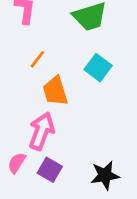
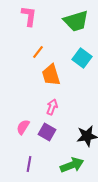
pink arrow: (41, 131) -> (52, 107), moved, size x0.6

